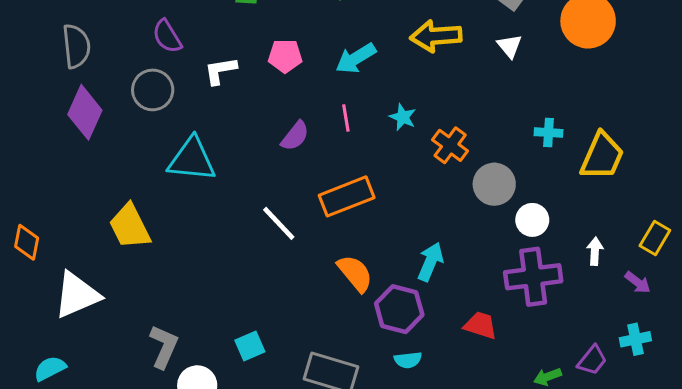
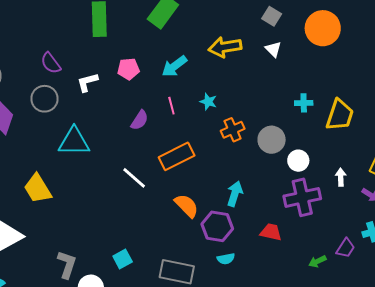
orange cross: (450, 145) -> (233, 130), moved, turned 35

